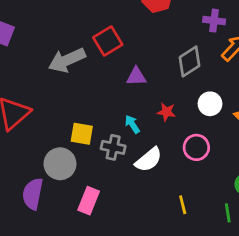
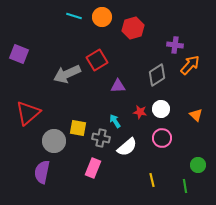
white circle: (210, 104) -> (161, 109), moved
gray circle: (60, 164) -> (54, 141), moved
pink rectangle: (89, 201) -> (93, 168), moved

